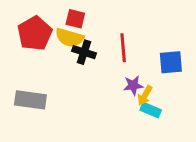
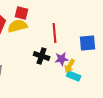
yellow semicircle: (70, 38) -> (18, 26), turned 150
black cross: (84, 52) -> (42, 56), moved

